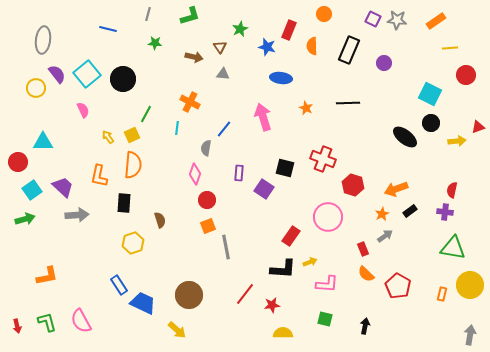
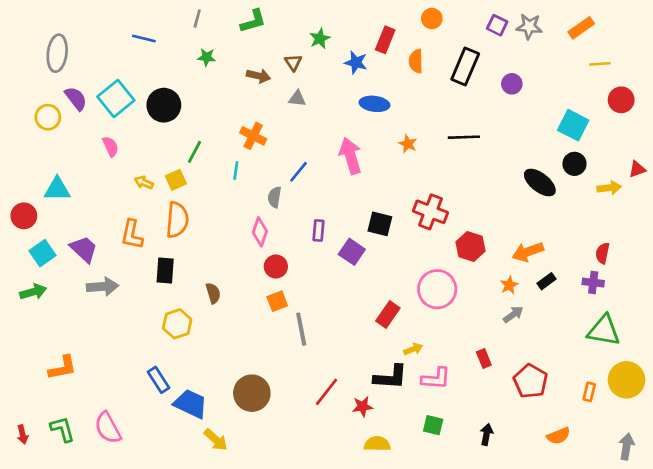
yellow arrow: (108, 137) -> (144, 183), turned -32
red rectangle: (363, 249) -> (484, 358), moved
black L-shape: (283, 269) -> (390, 377), moved
orange semicircle: (366, 274) -> (558, 436), moved, turned -66
yellow arrow: (177, 330) -> (216, 440), moved

